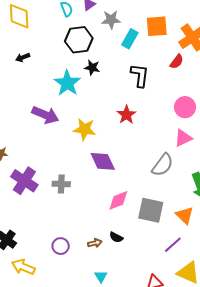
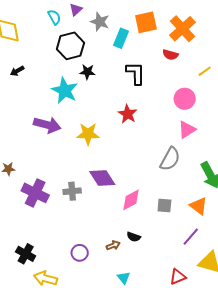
gray star: (111, 20) -> (100, 22), turned 30
red semicircle: (177, 62) -> (170, 55), turned 77
purple diamond: (103, 161) -> (102, 178), moved
gray square: (151, 210) -> (164, 206), size x0.6

